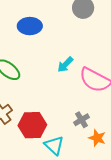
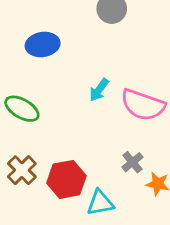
cyan triangle: (54, 145) -> (100, 203), turned -45

